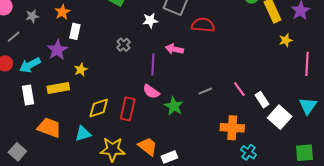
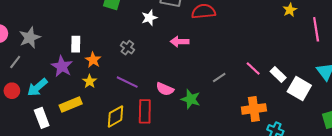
orange star: (62, 12) -> (93, 60), moved
gray star: (32, 16) -> (30, 38), size x1.5
purple line: (153, 65) -> (127, 82), moved, turned -55

